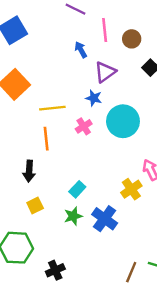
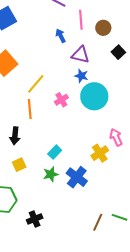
purple triangle: (105, 72) -> (80, 55), turned 48
blue star: (94, 98) -> (81, 76), moved
yellow line: (52, 108) -> (36, 84), turned -45

